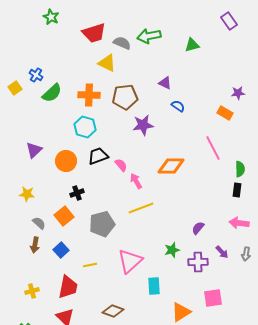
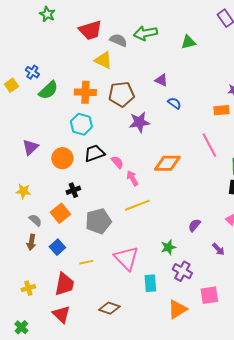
orange rectangle: (225, 113) -> (221, 110), turned -35
pink triangle: (130, 261) -> (126, 258), turned -32
purple cross: (198, 262) -> (182, 271), moved, turned 30

